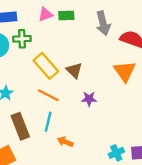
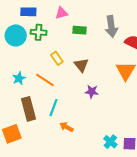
green rectangle: (66, 16) -> (79, 30), moved
yellow rectangle: (46, 66) -> (57, 58), size x0.6
orange line: (48, 95) -> (45, 80), moved
cyan cross: (116, 153) -> (110, 142), turned -32

